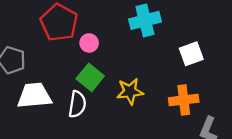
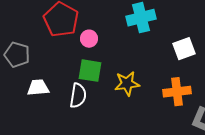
green square: (90, 77) -> (90, 71), turned -30
white trapezoid: (34, 96) -> (38, 88), size x0.7

